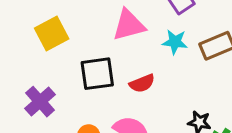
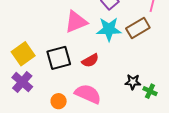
yellow square: (52, 34) -> (23, 54), moved
cyan star: (175, 42) -> (109, 29), size x1.4

